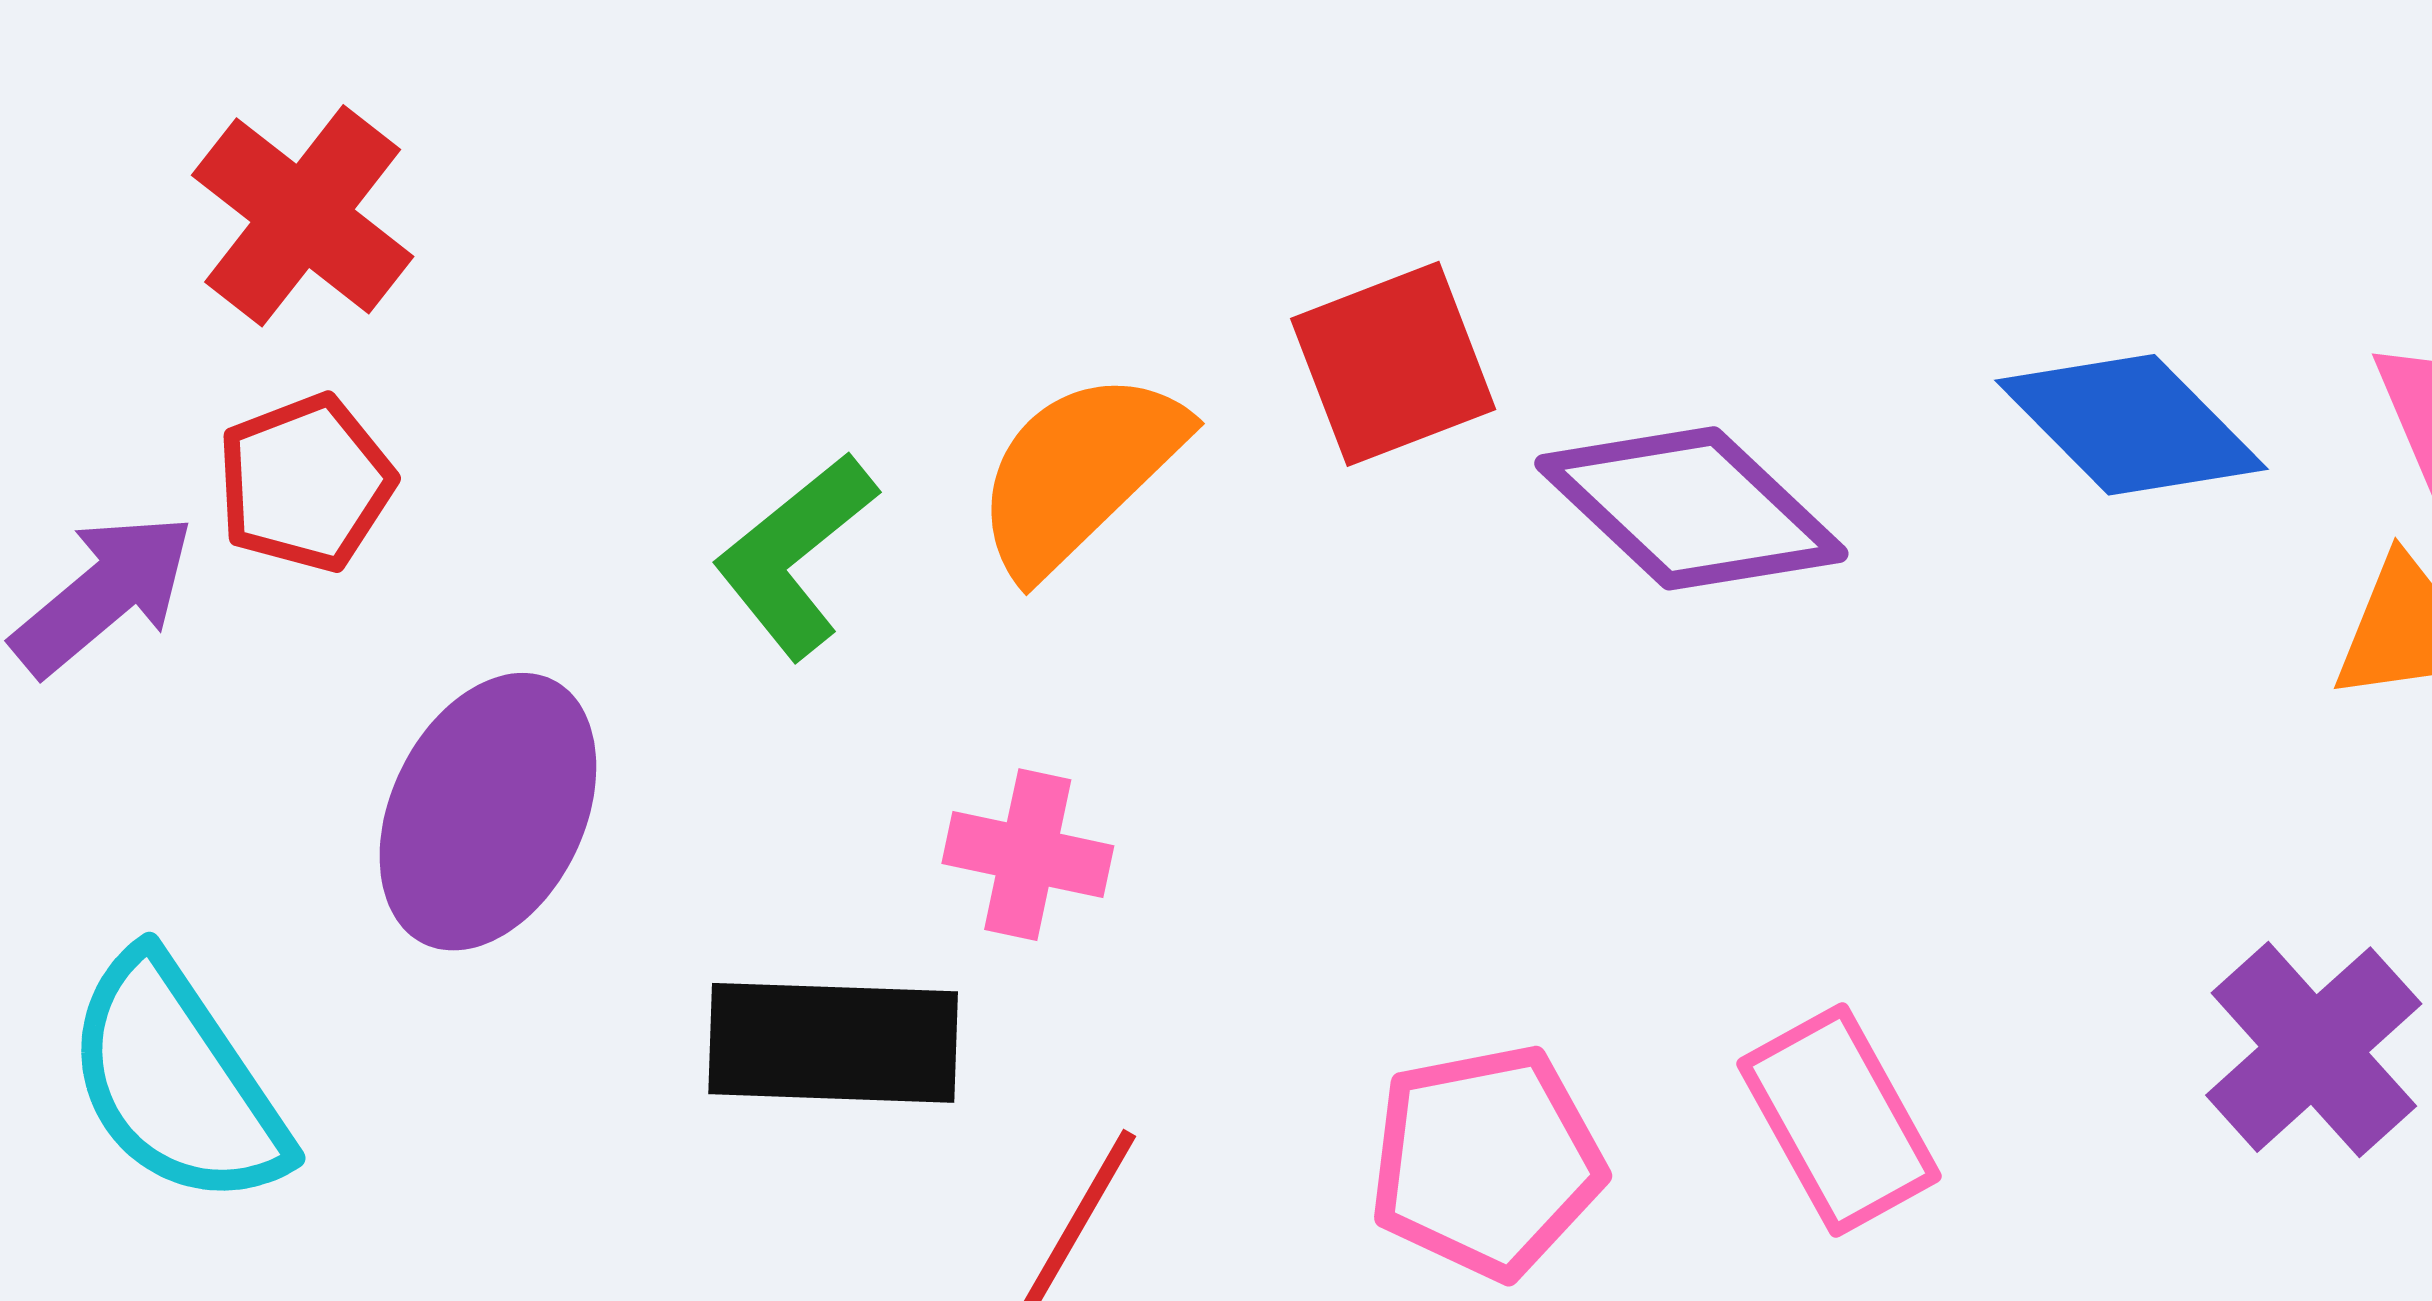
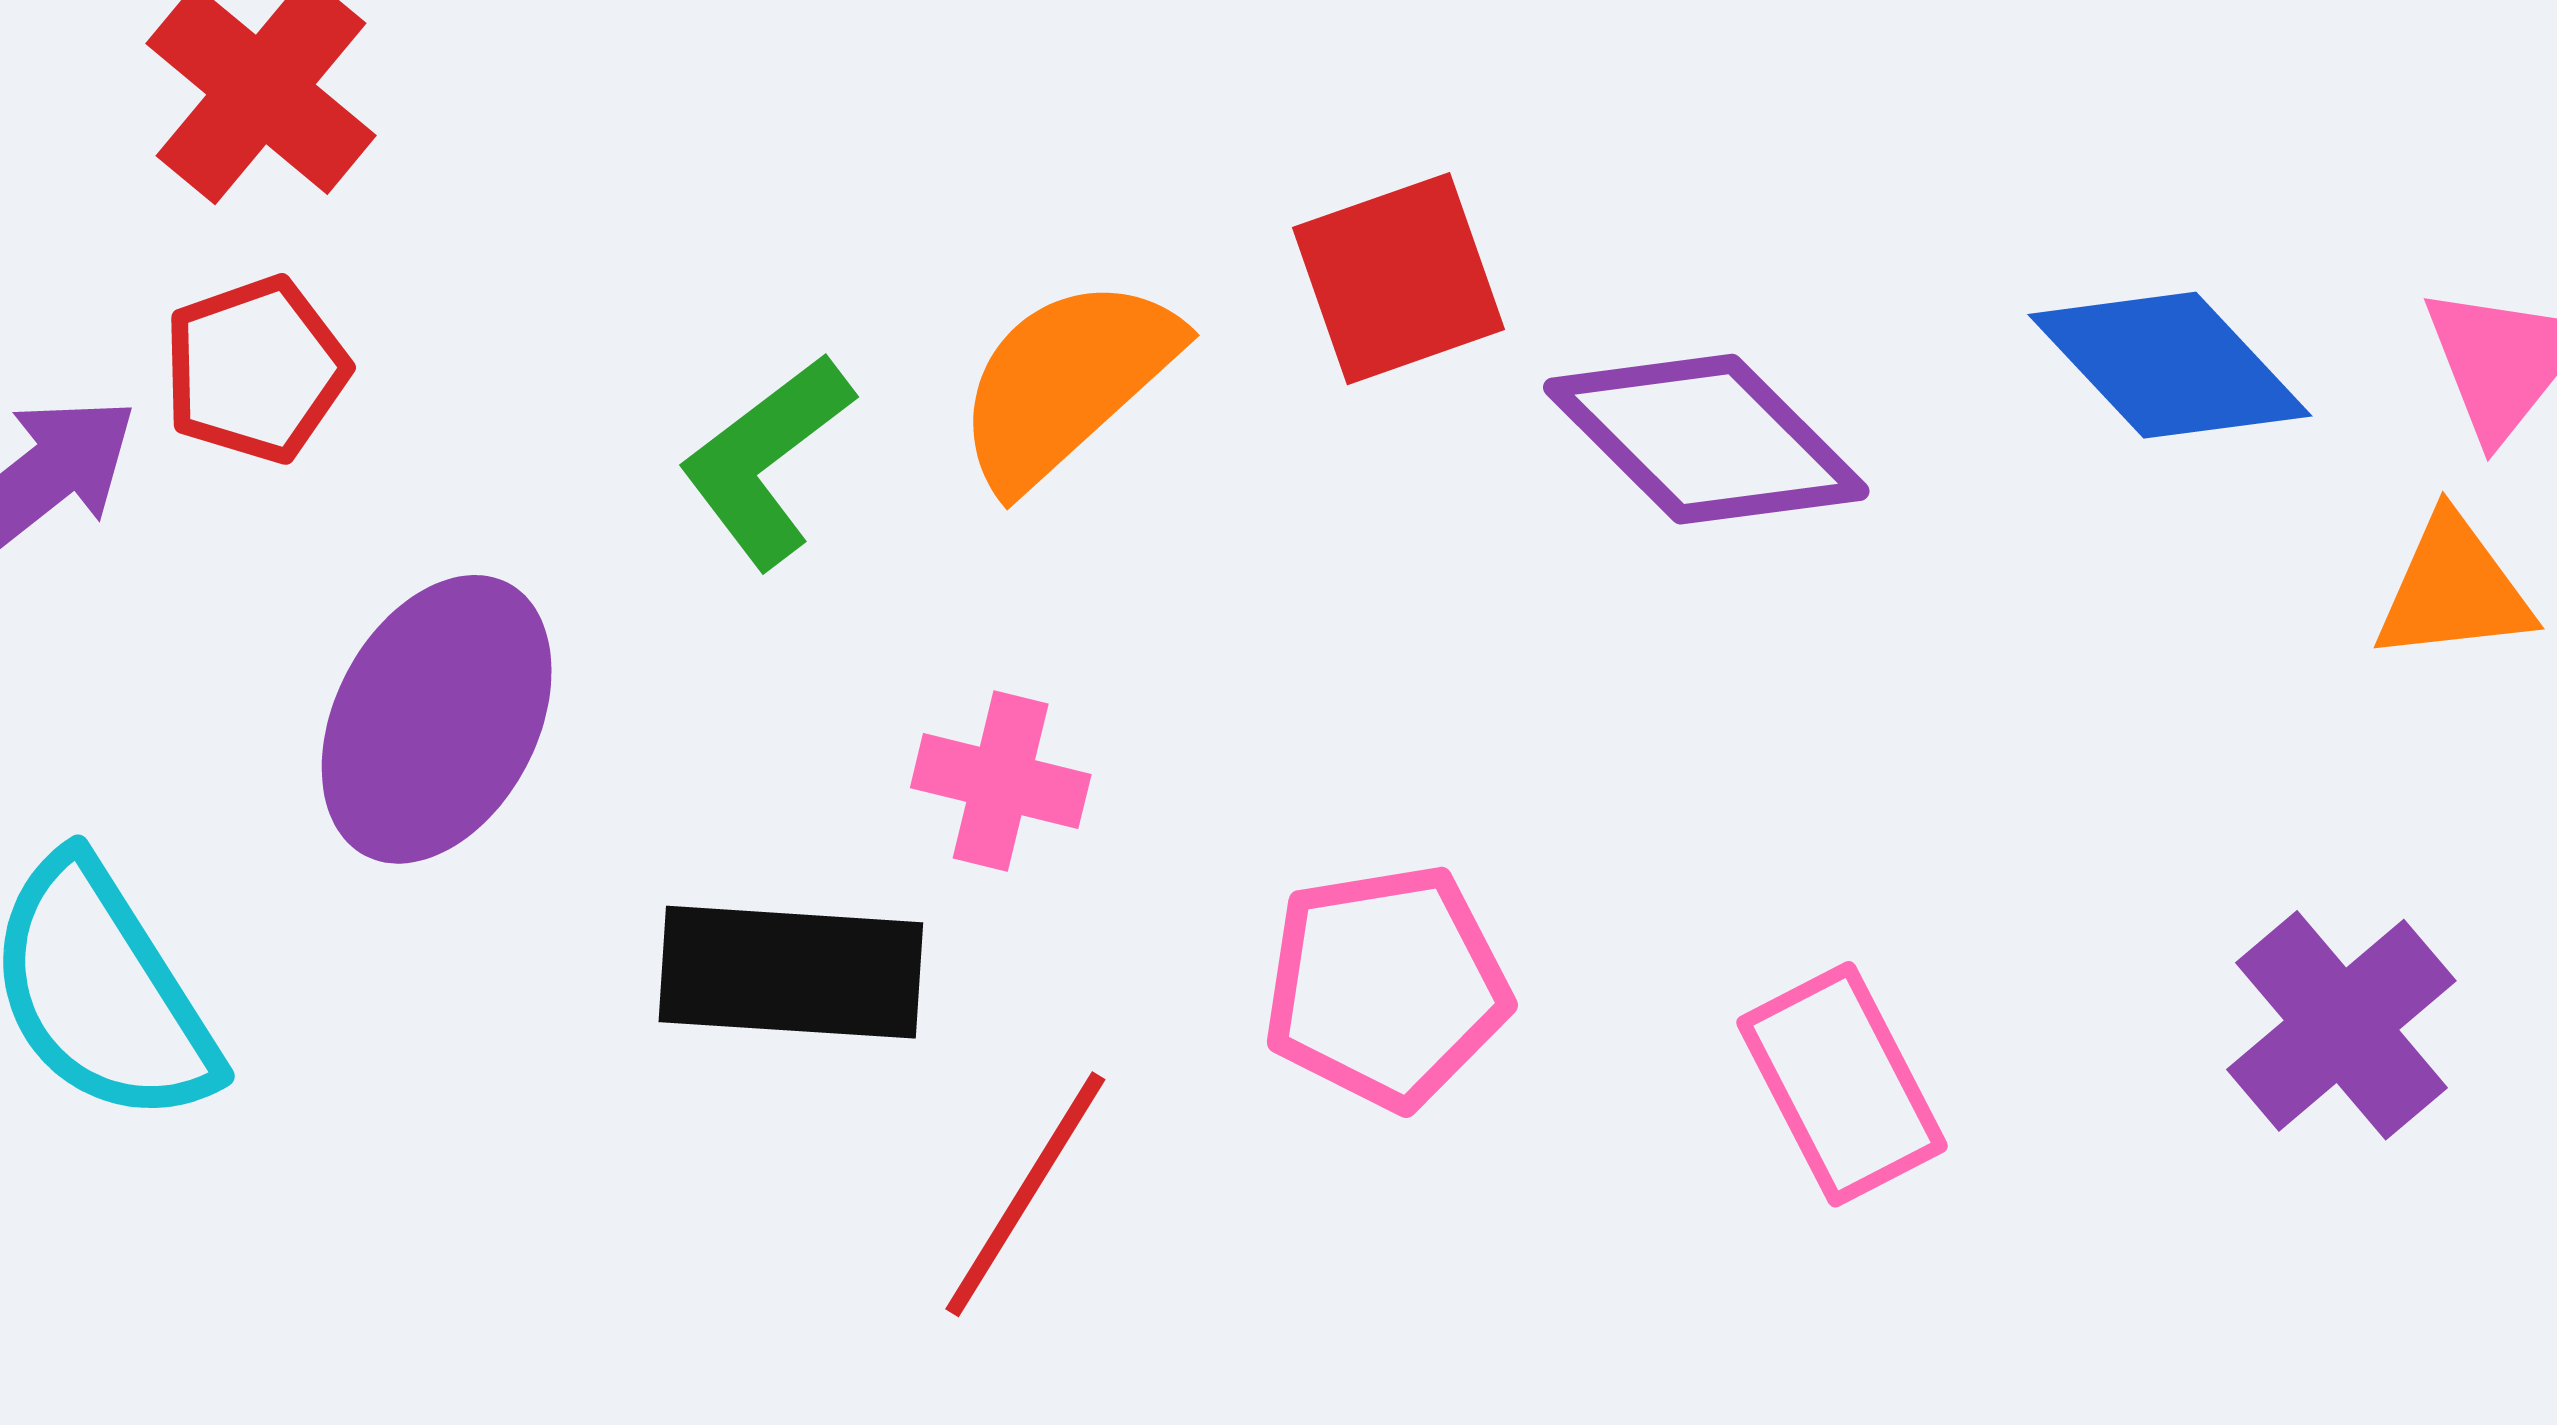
pink pentagon: (1486, 1162) -> (1386, 987), moved

